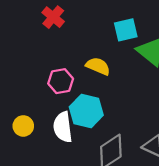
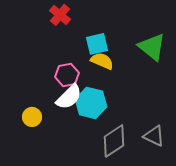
cyan square: (126, 30) -> (97, 44), moved
white semicircle: (63, 127) -> (69, 97), moved, turned -128

